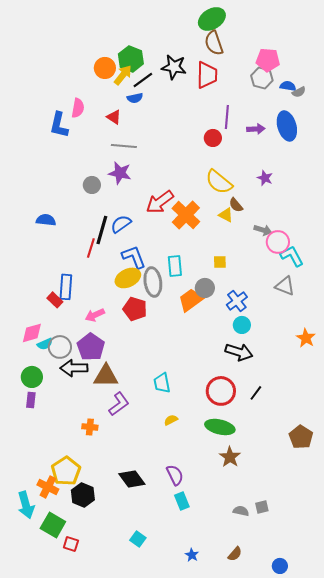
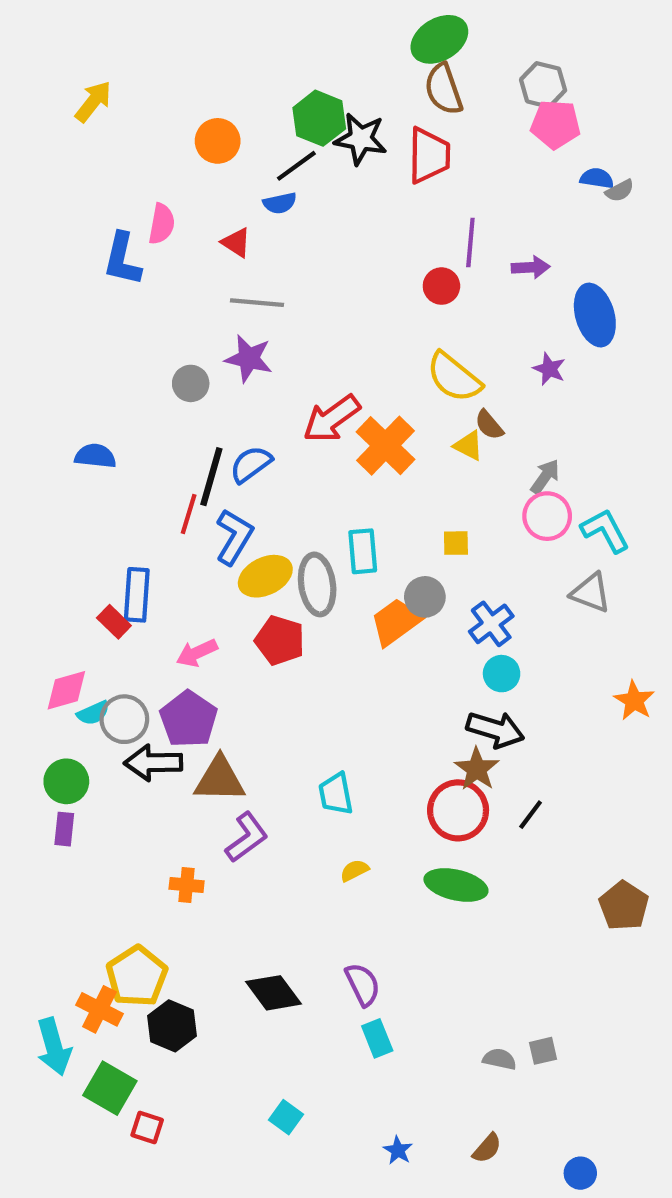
green hexagon: (131, 59) -> (319, 118), moved
yellow arrow: (123, 75) -> (93, 102), moved
gray hexagon: (262, 78) -> (543, 85), moved
blue ellipse: (287, 126) -> (595, 315), moved
gray arrow: (263, 230) -> (545, 477), turned -72
pink circle: (278, 242) -> (547, 516), moved
blue L-shape: (134, 257) -> (234, 537), moved, turned 52
brown star: (230, 457) -> (477, 769), moved

